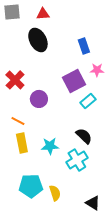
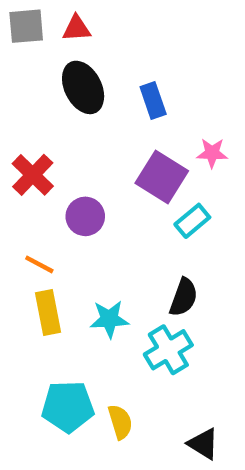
red triangle: (43, 14) -> (77, 28), moved
blue rectangle: (84, 46) -> (153, 101), moved
purple square: (74, 81) -> (162, 177), turned -30
black semicircle: (84, 136) -> (184, 297), turned 66

